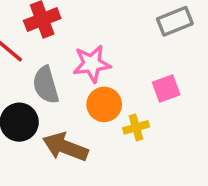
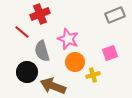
pink star: (92, 64) -> (68, 39), turned 30

